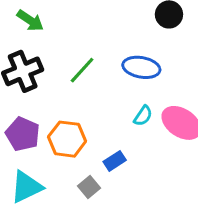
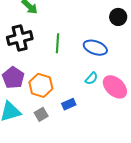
green line: (82, 70) -> (57, 43), turned -48
gray square: (89, 187) -> (41, 114), moved

